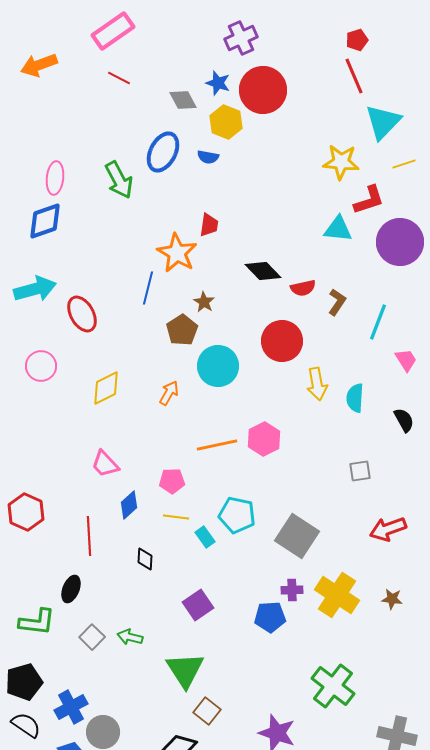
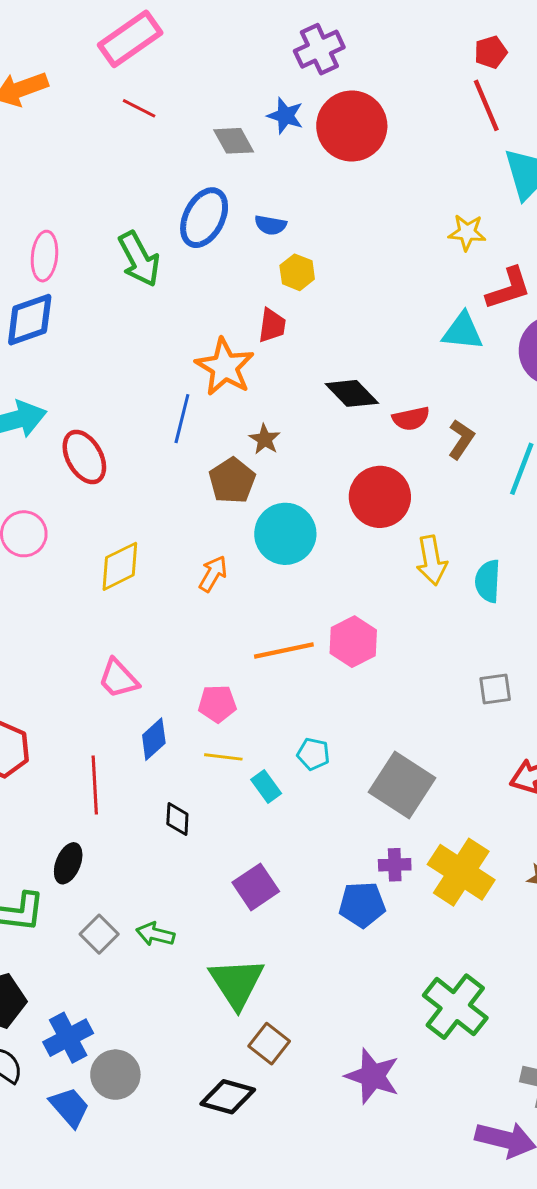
yellow hexagon: (226, 122) -> (297, 272), moved, size x0.7
yellow star: (341, 162) -> (467, 232), size x0.7
cyan pentagon: (237, 515) -> (313, 754), size x0.6

